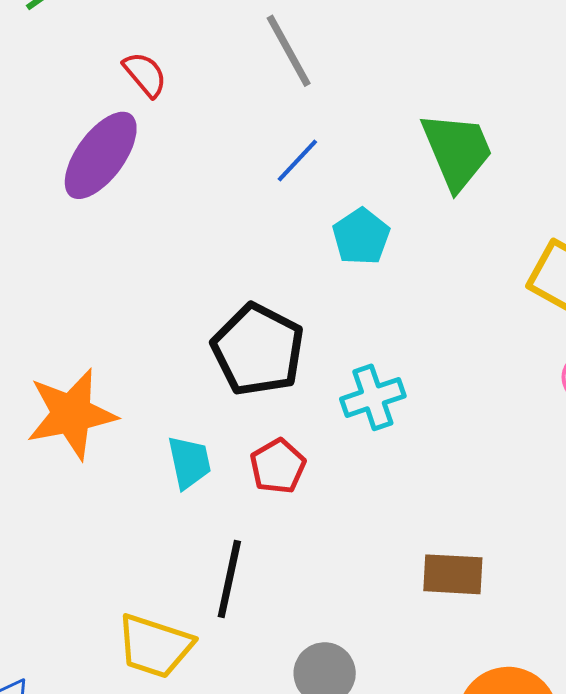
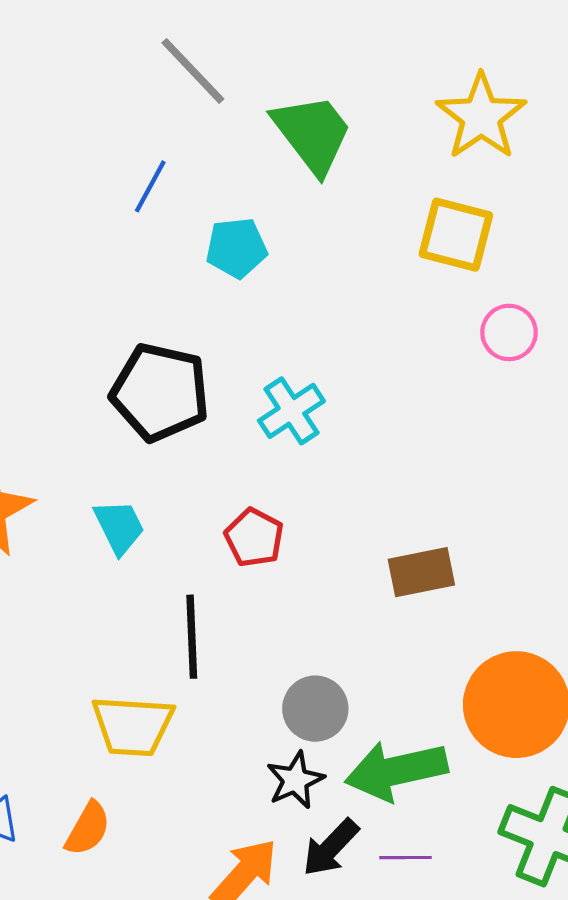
gray line: (289, 51) -> (193, 71), moved
cyan pentagon: (361, 237) -> (236, 248), turned -30
red pentagon: (278, 466) -> (254, 538), moved

